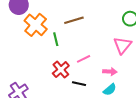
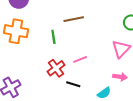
orange cross: (36, 25) -> (16, 31), moved, turned -35
pink arrow: (110, 72) -> (120, 77), moved

